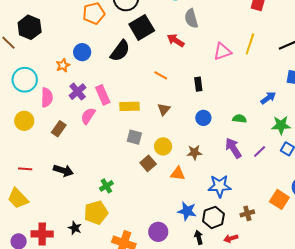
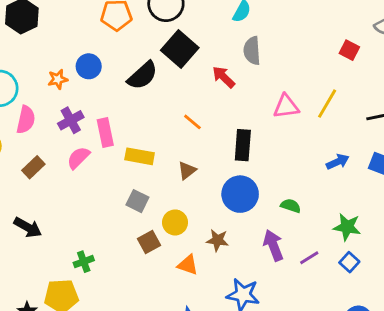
black square: (142, 27) -> (180, 49), turned -30
black rectangle: (198, 84) -> (243, 145), size x1.5
blue arrow: (268, 98) -> (338, 162), moved
blue circle: (203, 118) -> (240, 194), size x1.6

